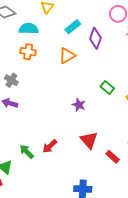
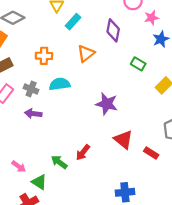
cyan rectangle: (73, 27) -> (73, 22), moved
cyan semicircle: (29, 29) -> (60, 84), moved
green rectangle: (107, 88) -> (138, 64), moved
purple star: (79, 105) -> (107, 104), size x1.5

